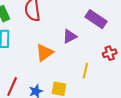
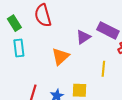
purple rectangle: (96, 19) -> (108, 30), moved

